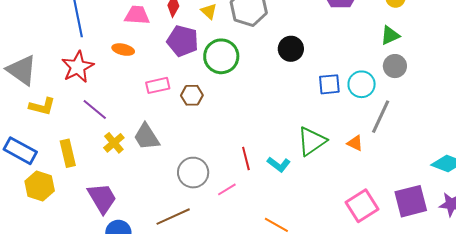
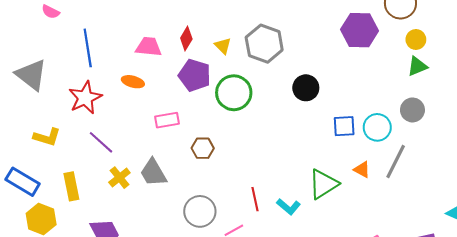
green triangle: (390, 35) -> (417, 66), moved
gray triangle: (22, 70) -> (31, 75), moved
brown hexagon: (192, 95) -> (203, 148), moved
orange triangle: (355, 143) -> (362, 170), moved

